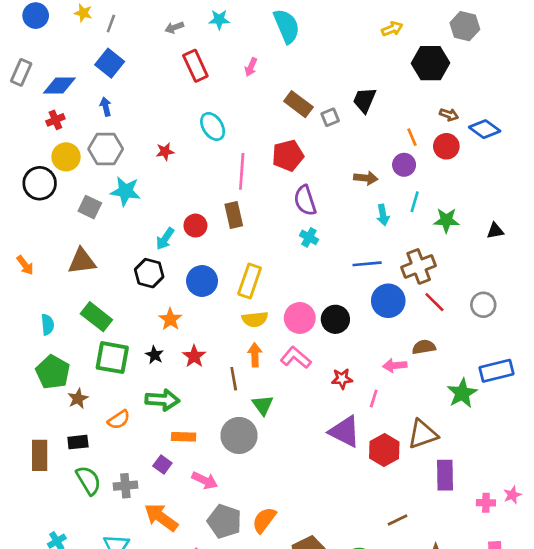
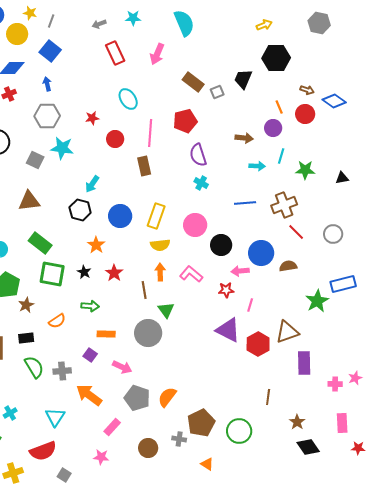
black hexagon: (430, 63) -> (276, 58), moved
pink arrow: (251, 67) -> (157, 54), size x1.5
yellow circle: (66, 157) -> (17, 34), moved
cyan arrow: (383, 215) -> (257, 166), turned -77
red circle: (195, 226) -> (115, 139), moved
blue circle: (388, 301) -> (261, 253), moved
pink circle: (300, 318) -> (195, 225), moved
pink arrow: (395, 365) -> (240, 271), moved
green arrow: (162, 400) -> (90, 306), size x0.7
brown line: (397, 520) -> (268, 397), turned -56

